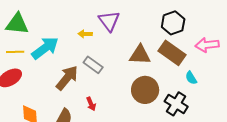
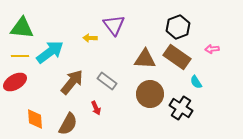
pink arrow: (207, 45) -> (212, 49), size x0.6
gray rectangle: (93, 65) -> (107, 81), moved

